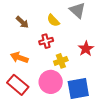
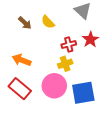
yellow semicircle: (53, 20) -> (48, 22), moved
red cross: (46, 41) -> (69, 44), moved
red star: (86, 49) -> (90, 40), moved

